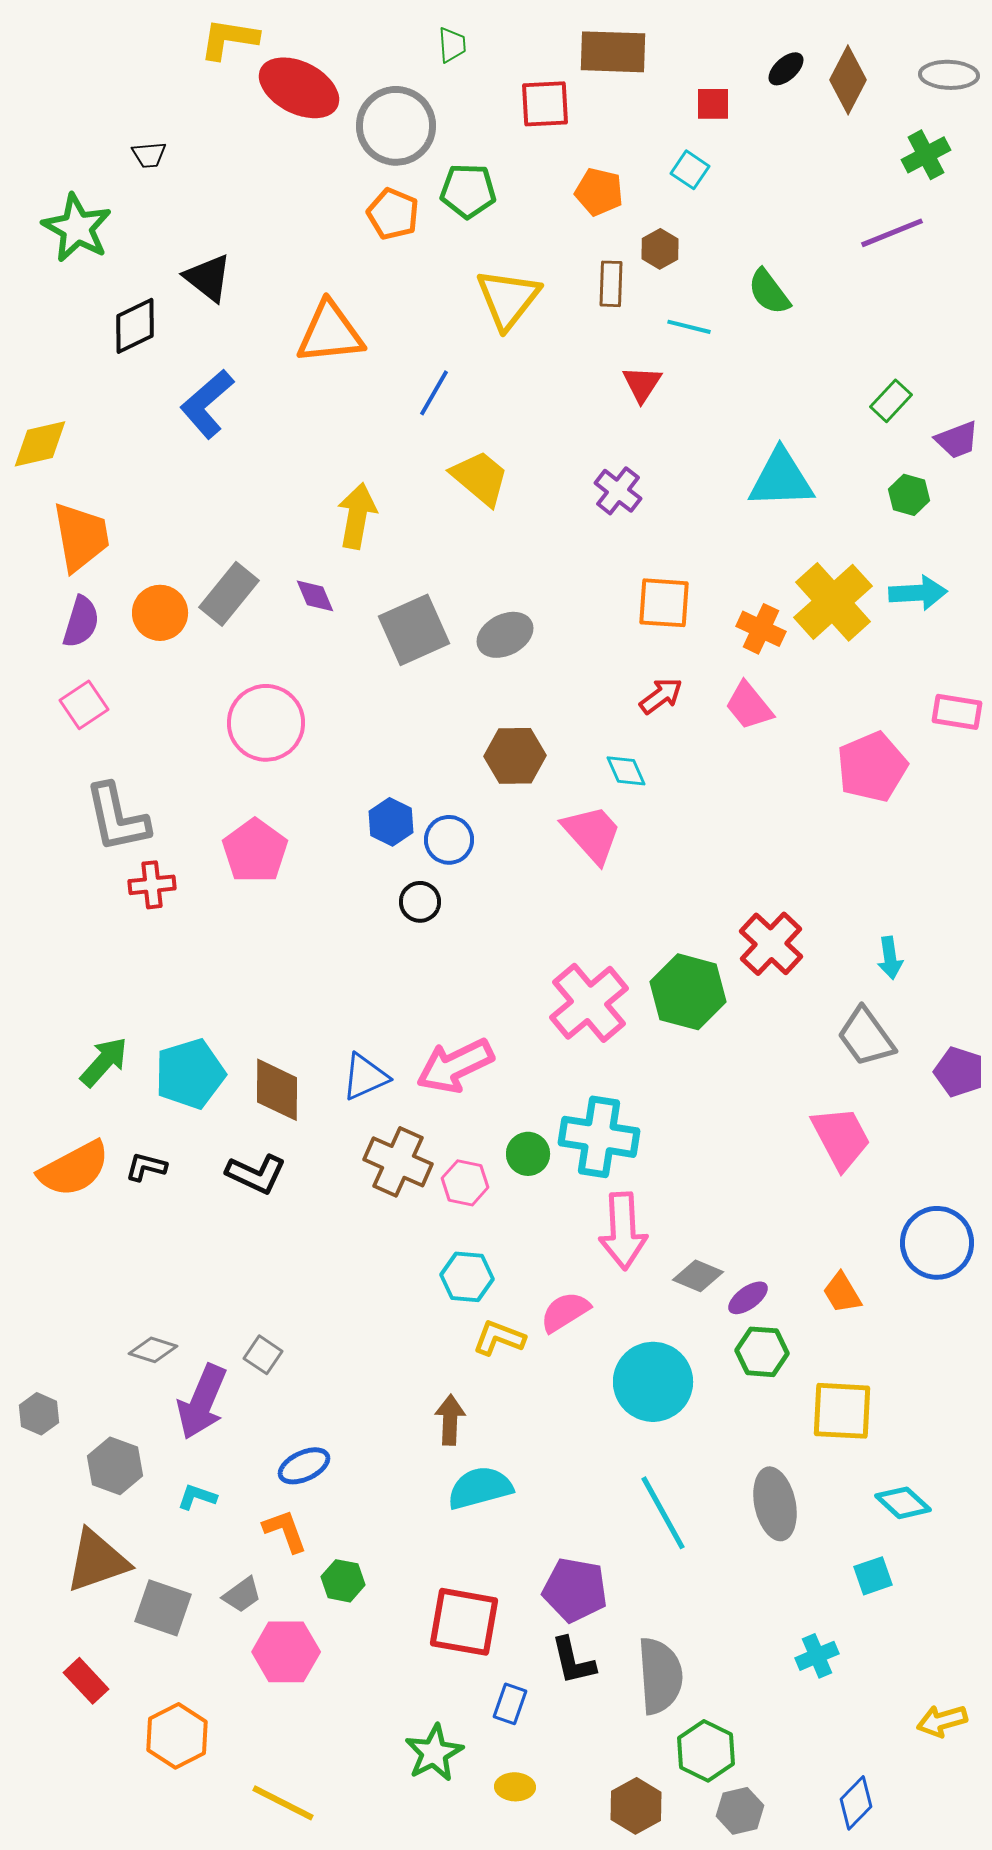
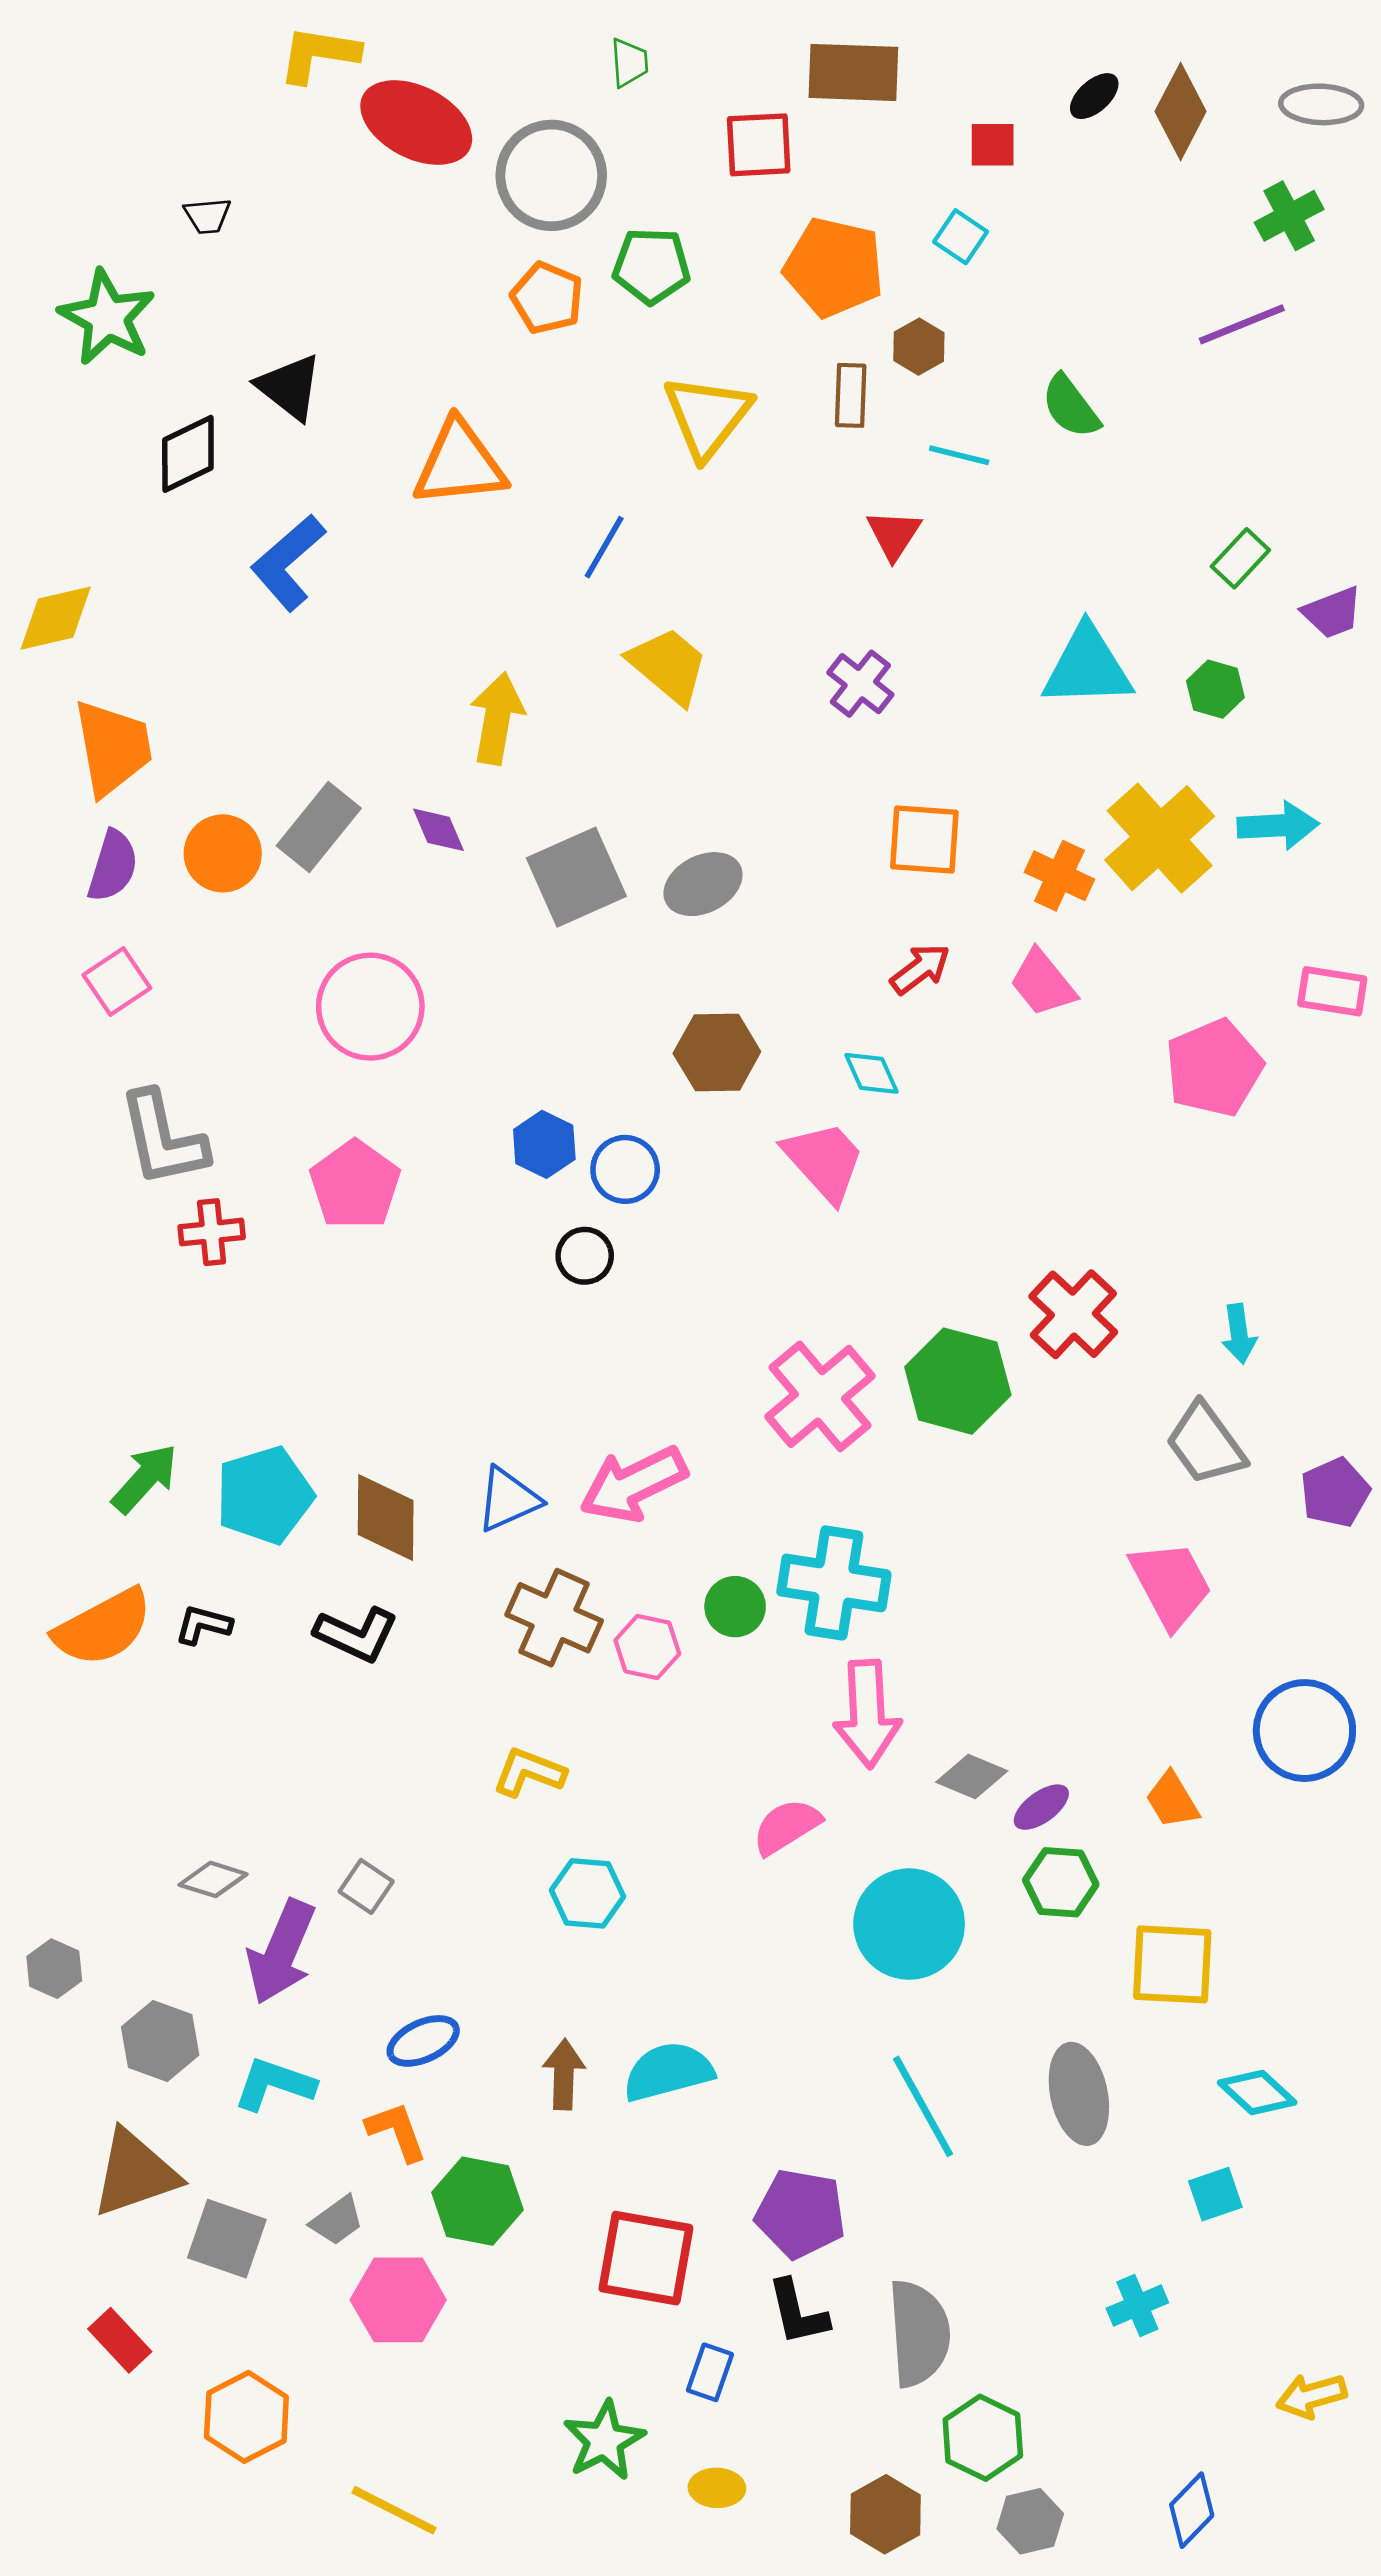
orange pentagon: (599, 192) -> (834, 267), size x1.5
green hexagon: (909, 495) -> (1215, 689), moved
purple pentagon: (959, 1072) -> (1335, 1492), turned 30
cyan hexagon: (467, 1277) -> (587, 1893), moved
yellow L-shape: (499, 1338) -> (529, 1772), moved
brown arrow: (450, 1420) -> (564, 2074), moved
cyan L-shape: (197, 1497) -> (274, 2084), size x1.5
green hexagon: (343, 1581) -> (477, 2201), size x1.5

